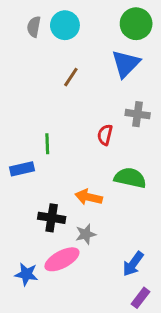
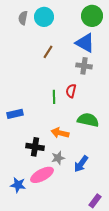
blue triangle: (126, 64) -> (85, 43), turned -45
gray cross: (138, 114) -> (84, 66), moved
green line: (47, 144) -> (54, 97), moved
blue arrow: (133, 264) -> (81, 164), moved

